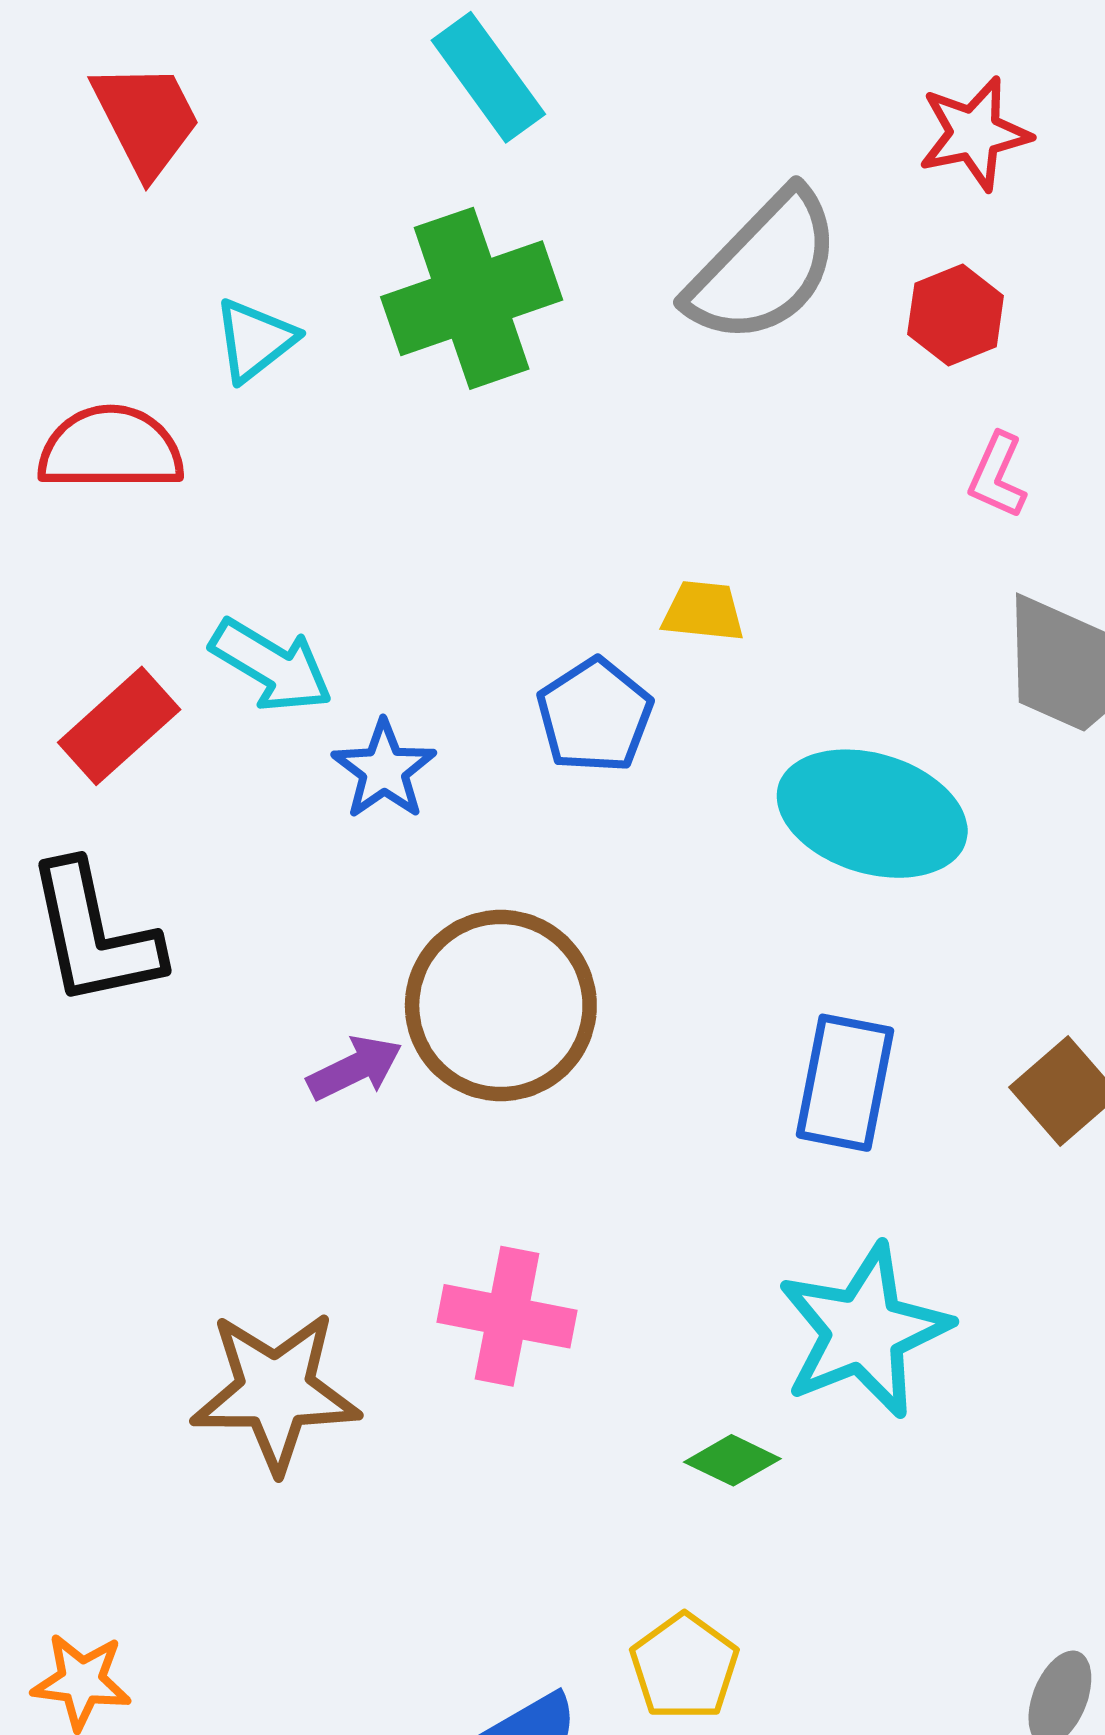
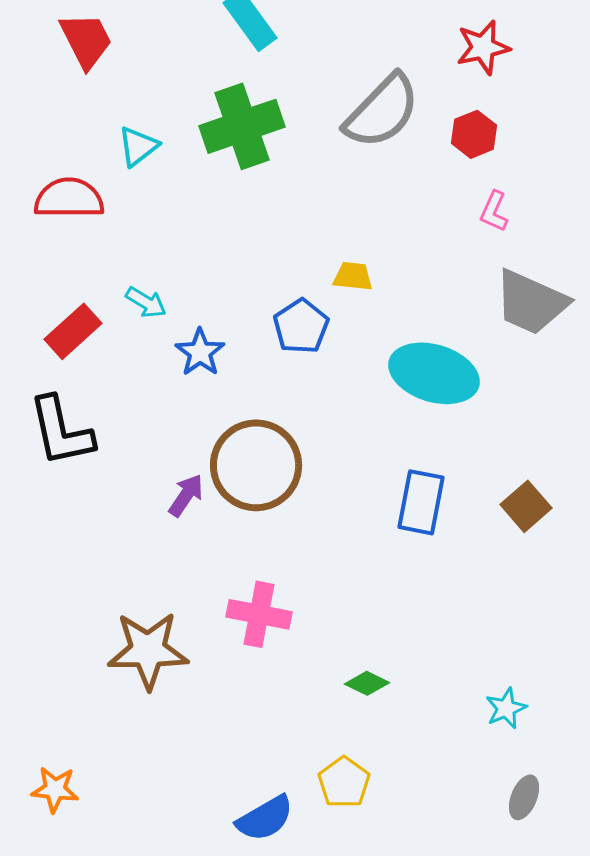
cyan arrow: (271, 665) -> (146, 302), size x0.7
purple arrow: (355, 1068) -> (186, 495), turned -30
cyan star: (864, 1331) -> (506, 708), moved, size x0.5

